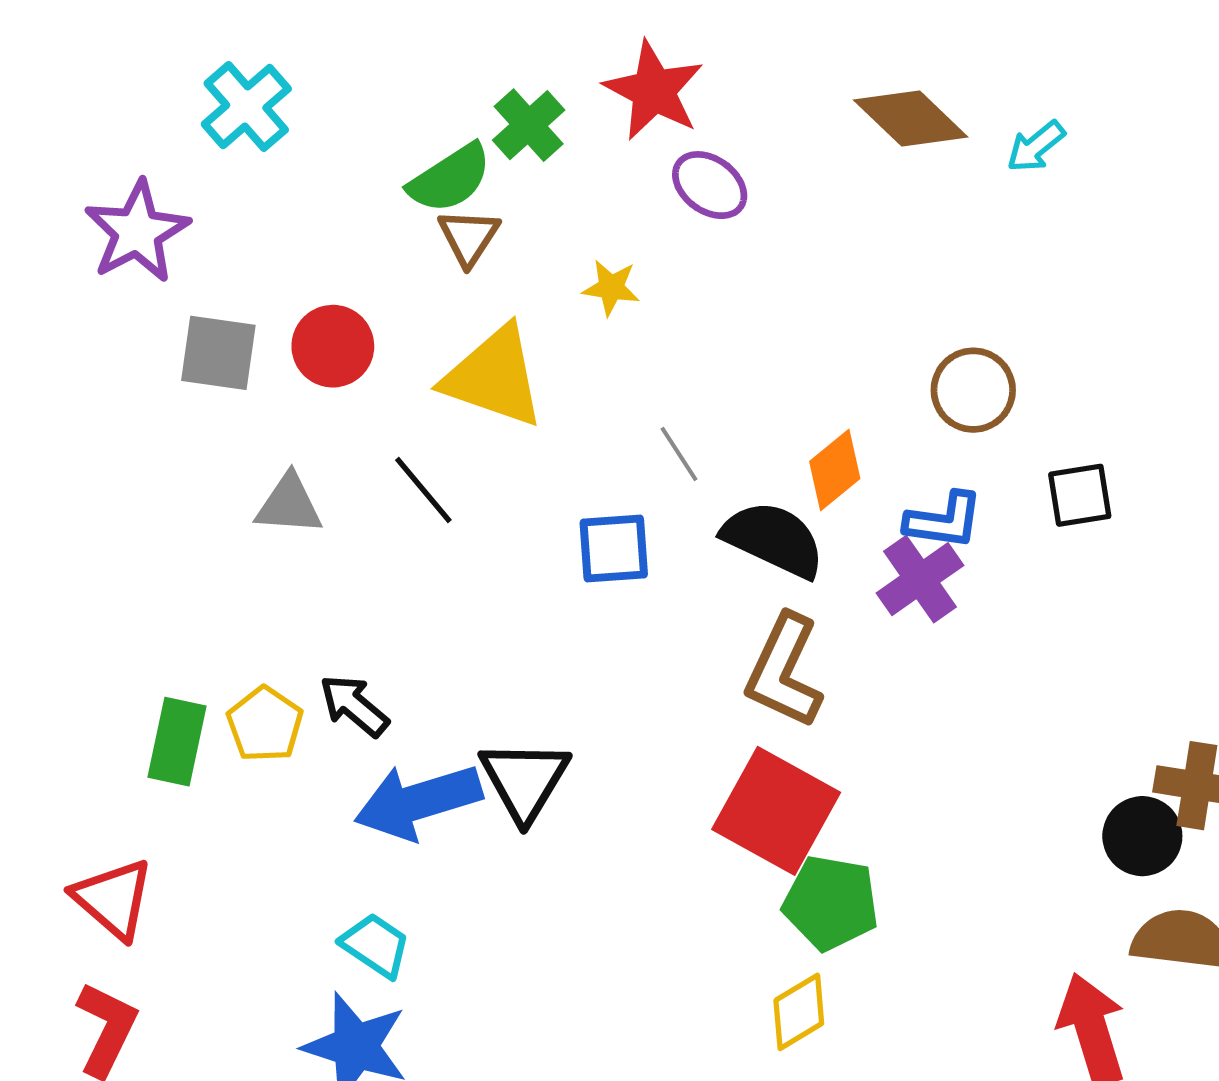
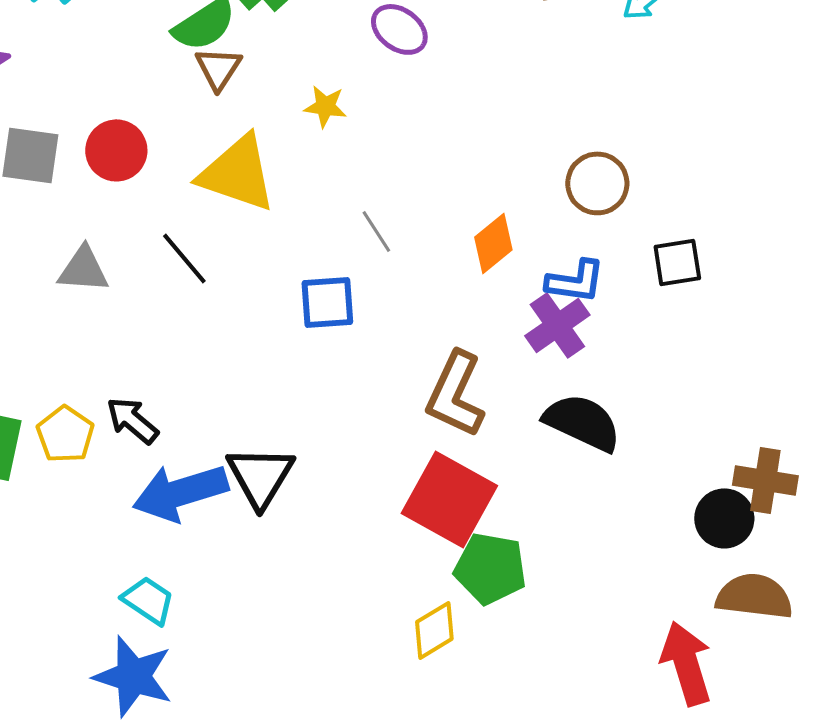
black semicircle: (774, 539) -> (582, 422), moved
yellow diamond: (799, 1012) -> (434, 630), moved

